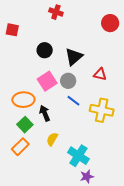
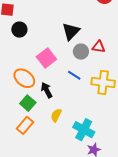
black circle: (45, 50) -> (19, 30), moved
gray circle: (68, 81) -> (81, 52), moved
orange ellipse: (23, 100) -> (24, 78), turned 45

